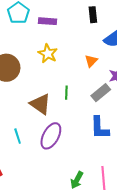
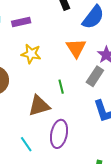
orange triangle: (91, 61) -> (76, 48), size x1.5
brown triangle: (40, 104) -> (39, 106), turned -35

